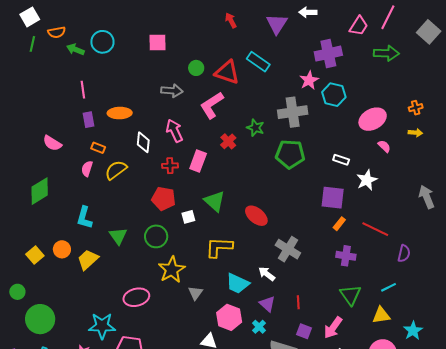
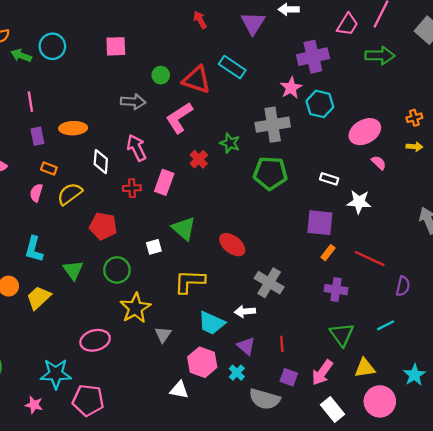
white star: (367, 180) -> (359, 202), turned 30
red pentagon: (164, 199) -> (103, 226), moved
white arrow: (267, 274) -> (245, 311), turned -42
yellow triangle: (381, 315) -> (365, 368), moved

